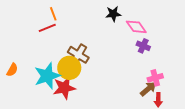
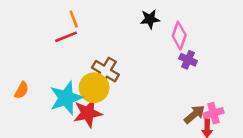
pink diamond: (136, 27) -> (179, 36), turned 55
pink cross: (155, 78) -> (213, 113), moved

